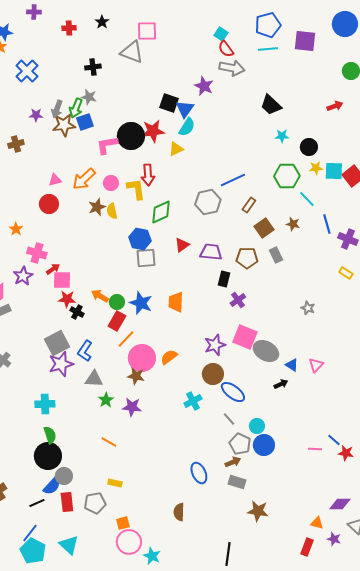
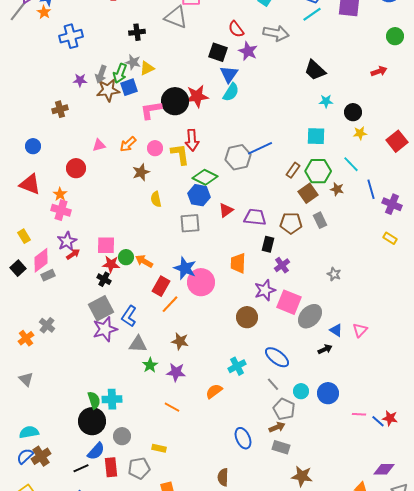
red semicircle: (226, 49) -> (236, 29), moved
cyan line: (268, 49) -> (312, 14), turned -30
blue cross: (27, 71) -> (71, 36), turned 30
black square: (169, 103) -> (218, 52), moved
yellow triangle: (176, 149) -> (147, 68), moved
cyan square: (334, 171) -> (316, 136), moved
green hexagon: (287, 176) -> (318, 171), moved
orange arrow: (84, 179) -> (128, 144), size x0.7
blue line: (233, 180) -> (260, 148), moved
gray hexagon: (208, 202) -> (238, 157), moved
red circle: (49, 204) -> (76, 168), moved
yellow semicircle: (112, 211) -> (156, 199), moved
green diamond: (161, 212) -> (205, 177), turned 50
blue hexagon: (140, 239) -> (199, 195), moved
pink cross: (37, 253) -> (61, 210), moved
red arrow: (53, 269) -> (73, 254), moved
green circle: (117, 302) -> (126, 257), moved
orange trapezoid: (176, 302) -> (238, 263), moved
gray star: (308, 308) -> (334, 274), moved
black cross: (77, 312) -> (104, 279), moved
purple star: (215, 345) -> (265, 290), moved
gray ellipse: (266, 351) -> (310, 316), turned -75
orange semicircle: (169, 357) -> (214, 391), moved
pink circle: (142, 358) -> (201, 282), moved
brown circle: (213, 374) -> (247, 317), moved
cyan cross: (45, 404) -> (112, 399), moved
blue line: (334, 440) -> (378, 421), moved
orange line: (109, 442) -> (172, 407), moved
blue circle: (264, 445) -> (328, 393), moved
gray circle: (64, 476) -> (122, 436), moved

